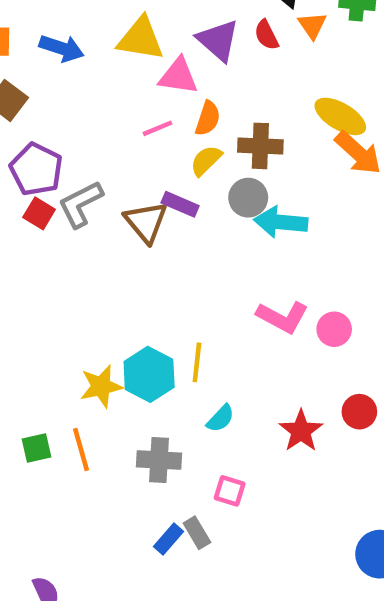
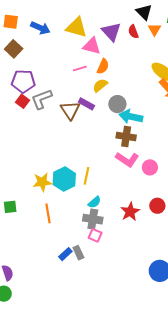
brown cross: (260, 146) -> (126, 136), moved
purple pentagon: (36, 169) -> (23, 81), turned -30
orange line: (81, 450) -> (48, 213), moved
gray cross: (159, 460) -> (93, 219), moved

